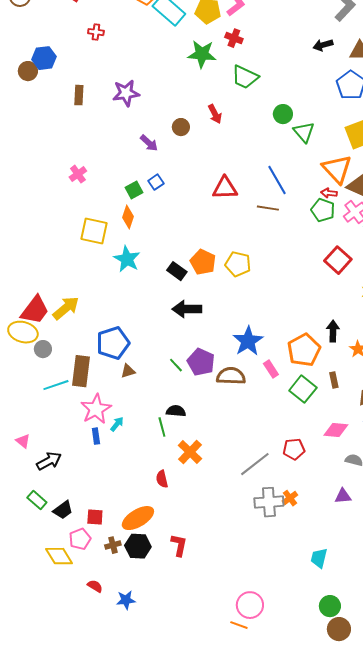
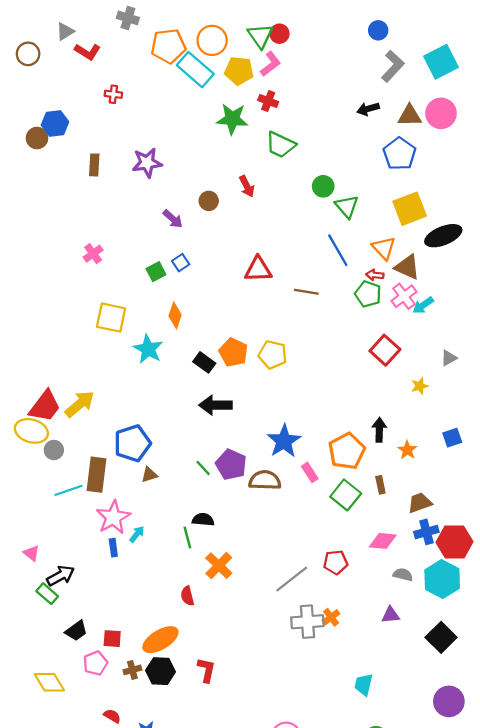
orange triangle: (337, 169) -> (384, 248), size x0.7
blue line: (277, 180) -> (338, 250), moved
orange diamond: (128, 217) -> (175, 315), moved
green rectangle: (37, 500) -> (47, 594), moved
yellow diamond: (59, 556) -> (49, 682), moved

